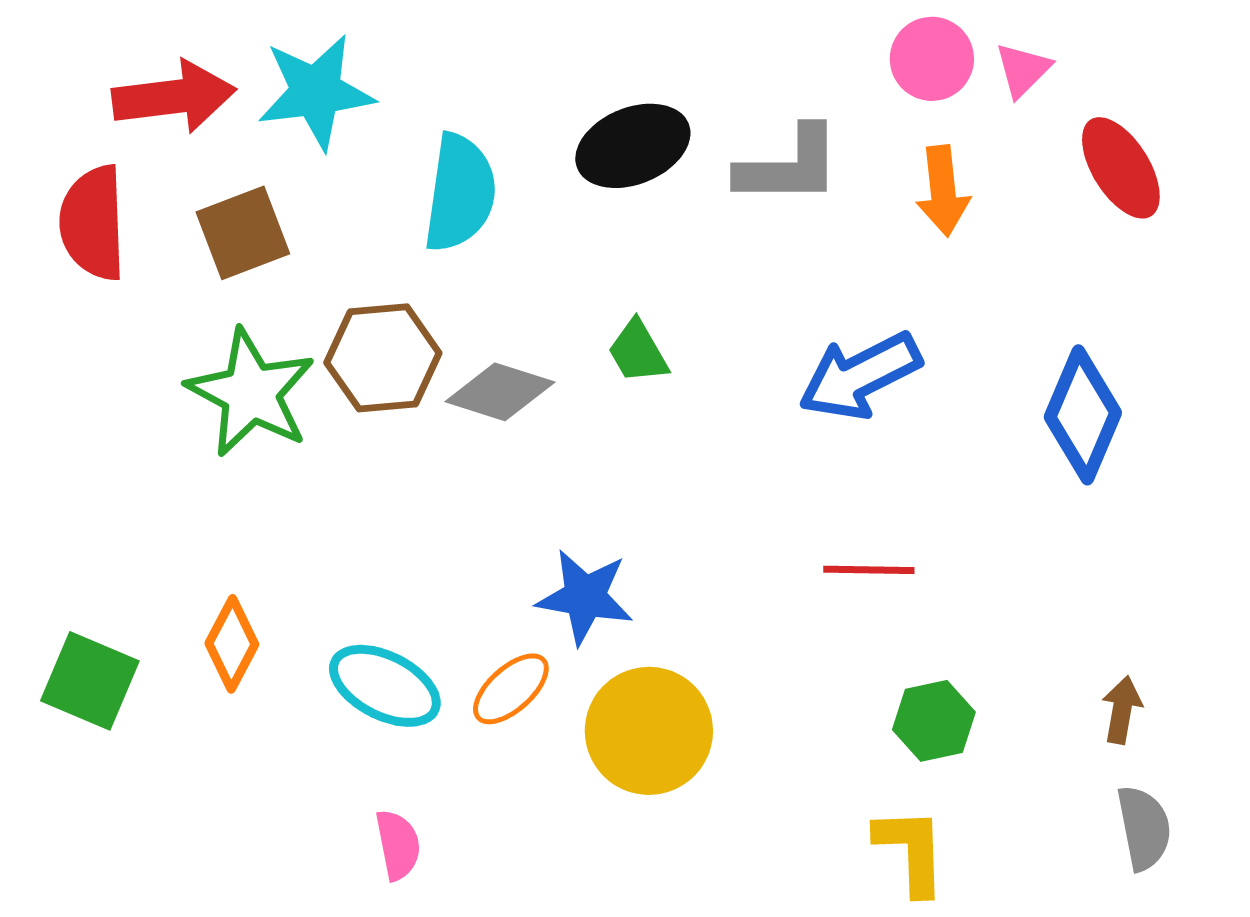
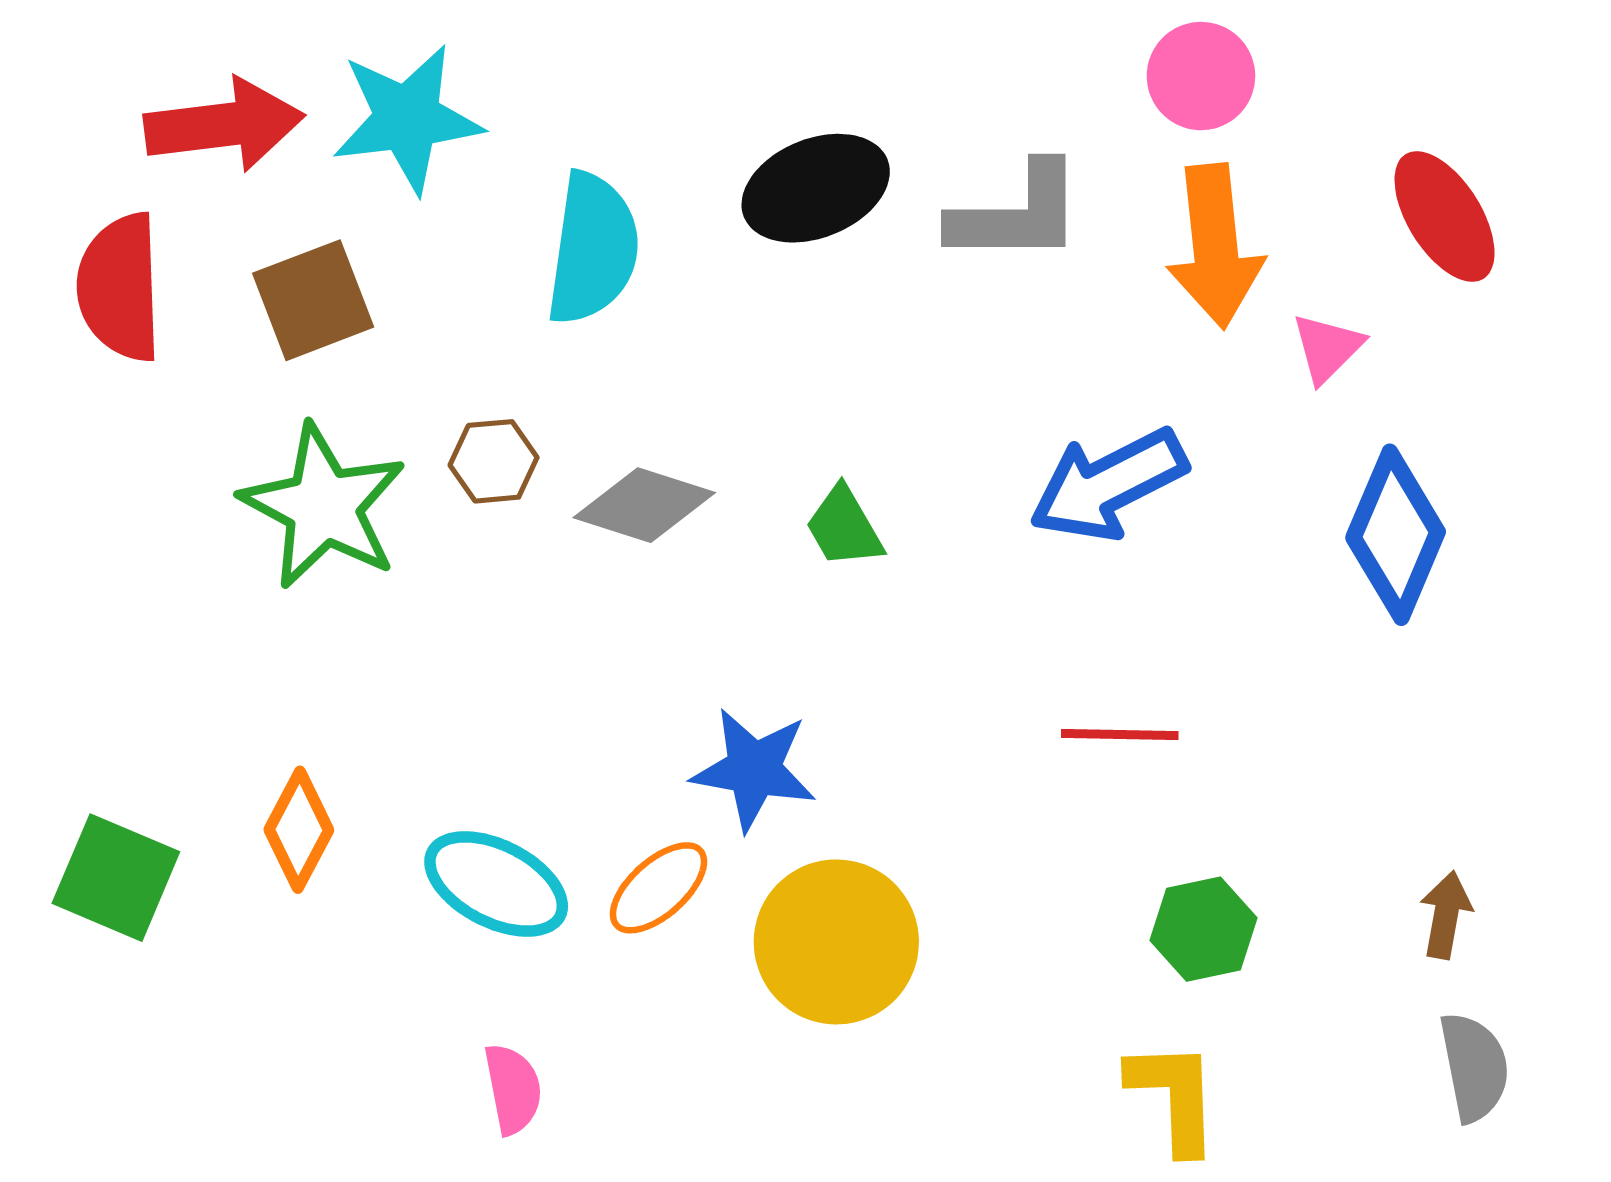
pink triangle: (1023, 70) -> (1327, 348), moved
orange arrow: (943, 191) -> (1215, 246), size x1.4
green trapezoid: (638, 352) -> (844, 527), moved
brown hexagon: (383, 358) -> (494, 461), size x0.6

